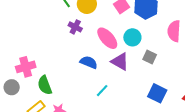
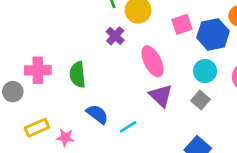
cyan circle: (132, 37) -> (205, 71), moved
blue semicircle: (89, 62) -> (97, 114), moved
green semicircle: (45, 85) -> (78, 75), moved

